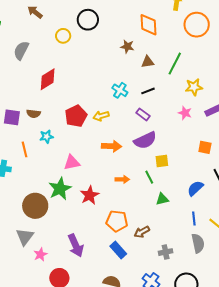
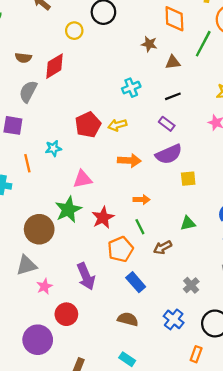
gray semicircle: (21, 50) -> (28, 91), moved
green line: (175, 64) -> (203, 44), moved
red diamond: (48, 79) -> (54, 66), moved
cyan cross: (120, 90) -> (131, 88), moved, turned 35
brown semicircle: (34, 114) -> (23, 58), moved
green line: (149, 177) -> (140, 227), moved
orange pentagon: (117, 221) -> (120, 249), moved, turned -30
brown arrow: (142, 232) -> (163, 247), moved
gray triangle: (25, 237) -> (26, 265), turned 36
gray cross: (166, 252) -> (191, 285), turned -32

